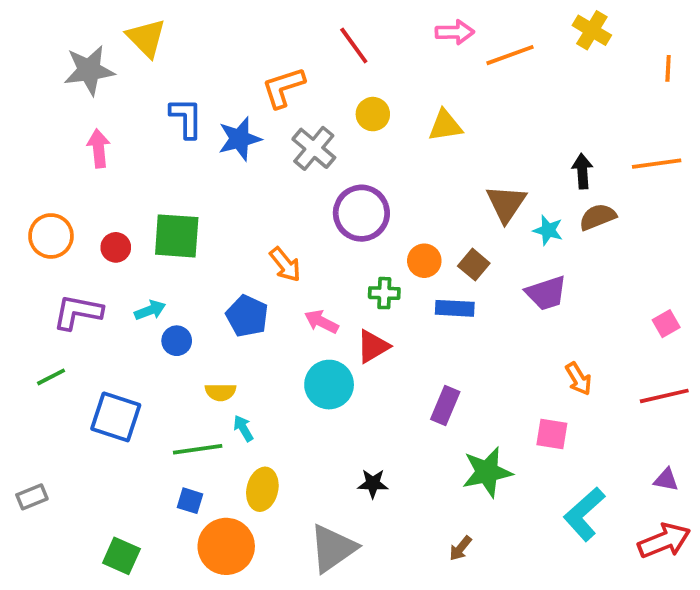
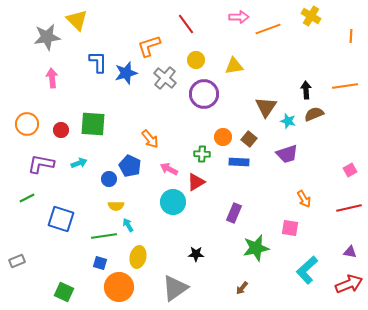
purple circle: (361, 213) -> (204, 94), moved
blue circle: (177, 341) -> (109, 179), moved

